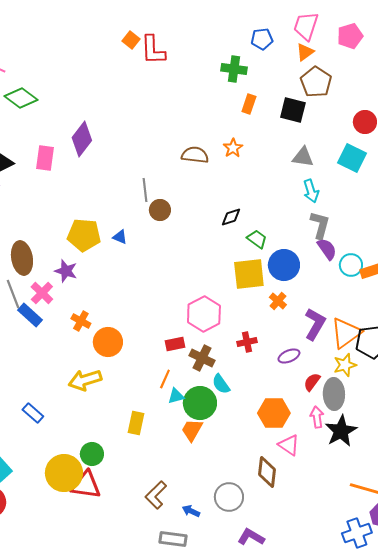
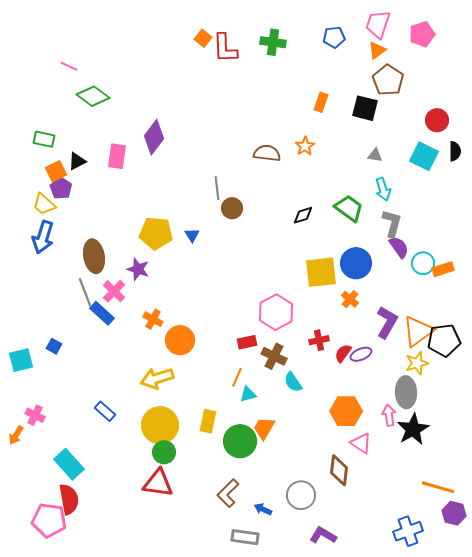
green cross: (234, 69) -> (273, 42), moved
gray triangle: (303, 157) -> (375, 155), size x0.7
blue triangle: (120, 237) -> (192, 235), turned 35
green trapezoid: (257, 239) -> (349, 208), moved, size x1.4
red semicircle: (312, 382) -> (343, 353), moved
green circle: (200, 403) -> (240, 441), moved
yellow circle: (64, 473) -> (160, 425), moved
blue cross: (357, 533) -> (408, 531), moved

